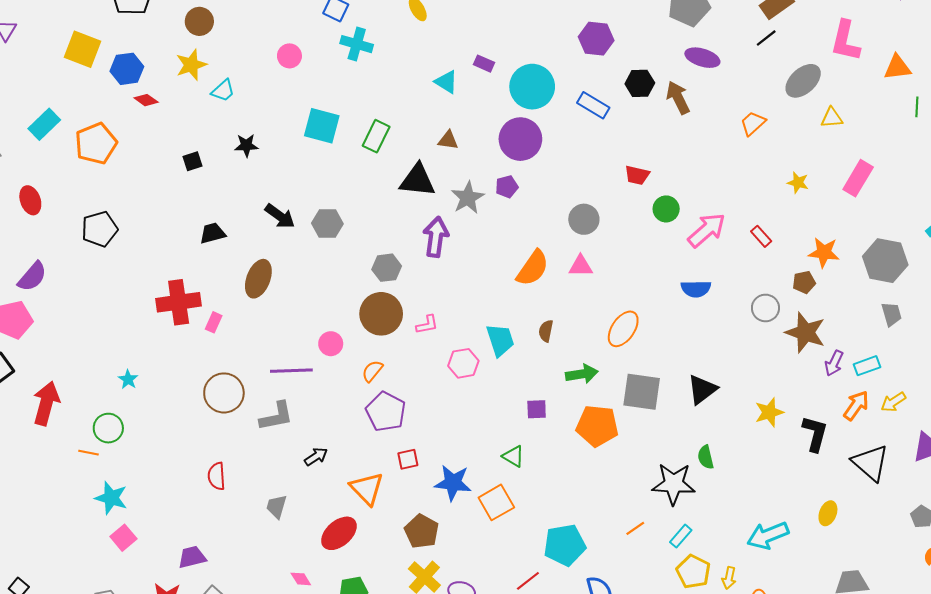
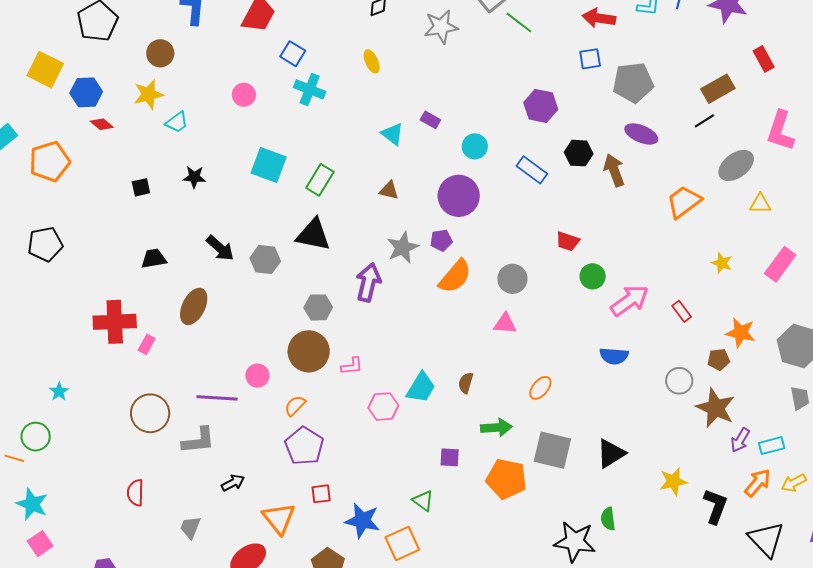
cyan circle: (532, 87) -> (475, 146), size x0.6
orange trapezoid: (753, 123) -> (684, 202), size x1.4
black triangle: (417, 180) -> (313, 235), moved
orange semicircle: (533, 268) -> (455, 276), moved
orange ellipse: (623, 329) -> (540, 388), size x0.7
cyan trapezoid: (500, 340) -> (421, 387), turned 44

